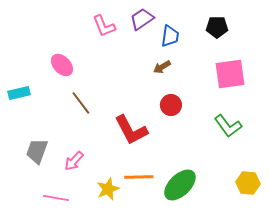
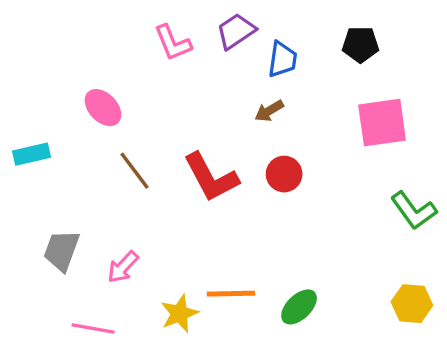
green L-shape: (228, 126) -> (414, 211), moved
red L-shape: (131, 130) -> (211, 177), moved
green ellipse: (180, 185) -> (299, 307), size x0.7

